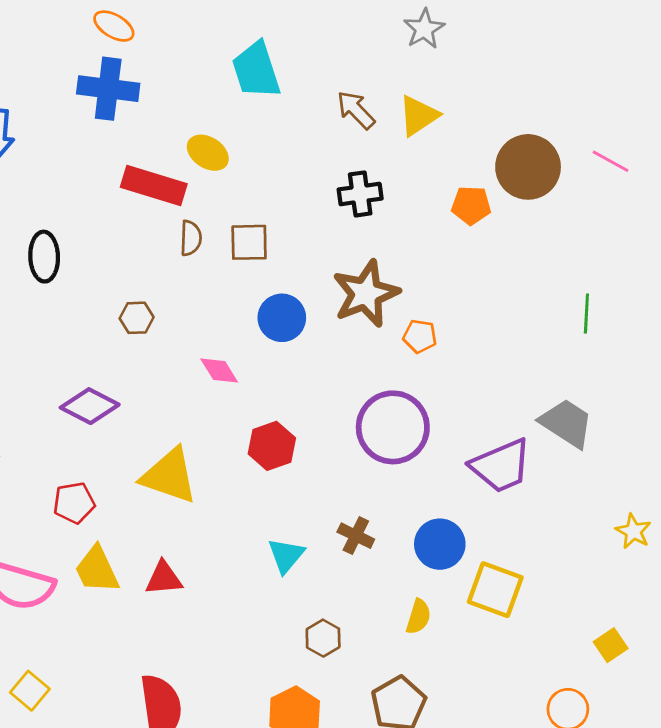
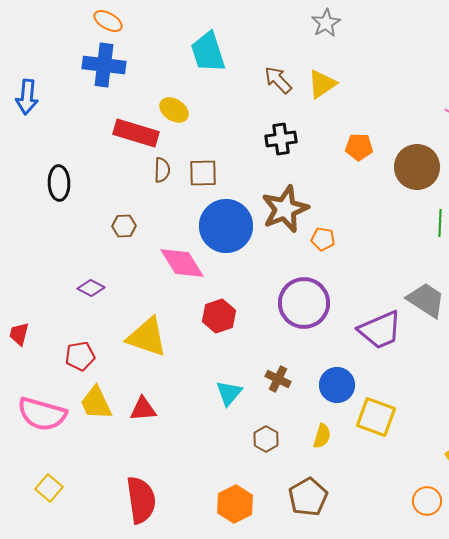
brown circle: (528, 167) -> (417, 167), moved
blue circle: (282, 318) -> (226, 226), size x1.6
pink diamond: (219, 370) -> (182, 263), size x1.6
purple diamond: (90, 406) -> (91, 288), size x0.7
brown hexagon: (323, 638) -> (266, 439), moved

